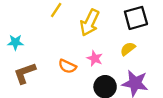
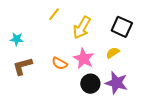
black square: (136, 18) -> (122, 27), turned 35
pink star: (95, 58) -> (84, 59), size x1.5

